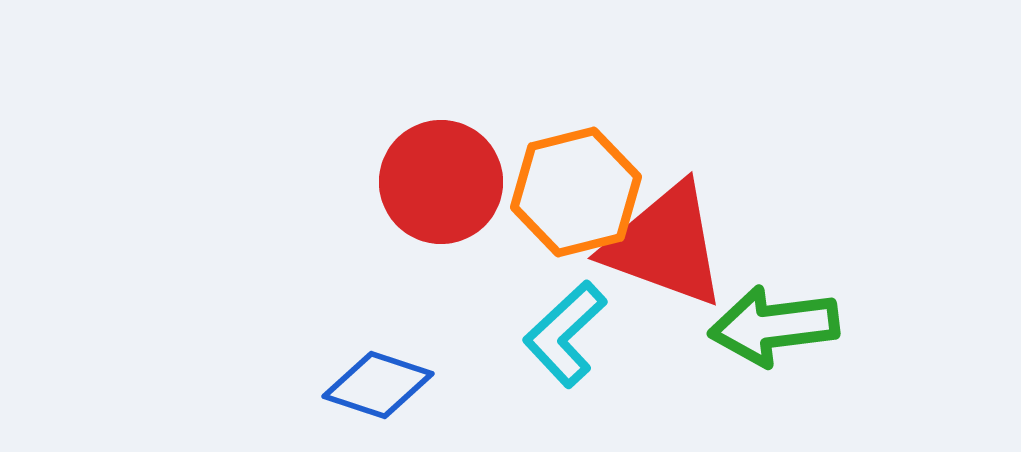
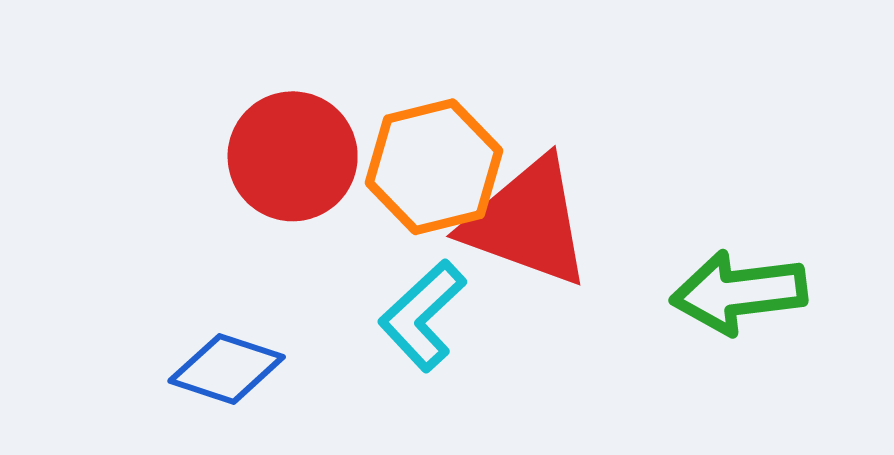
green arrow: (774, 326) -> (739, 292), moved

